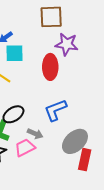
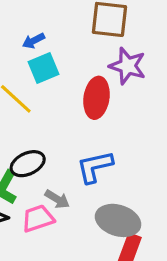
cyan square: (14, 53) -> (43, 68), turned -30
gray ellipse: (75, 141) -> (118, 220), turned 52

